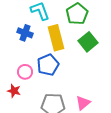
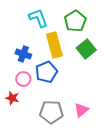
blue cross: (25, 33) -> (23, 54), moved

